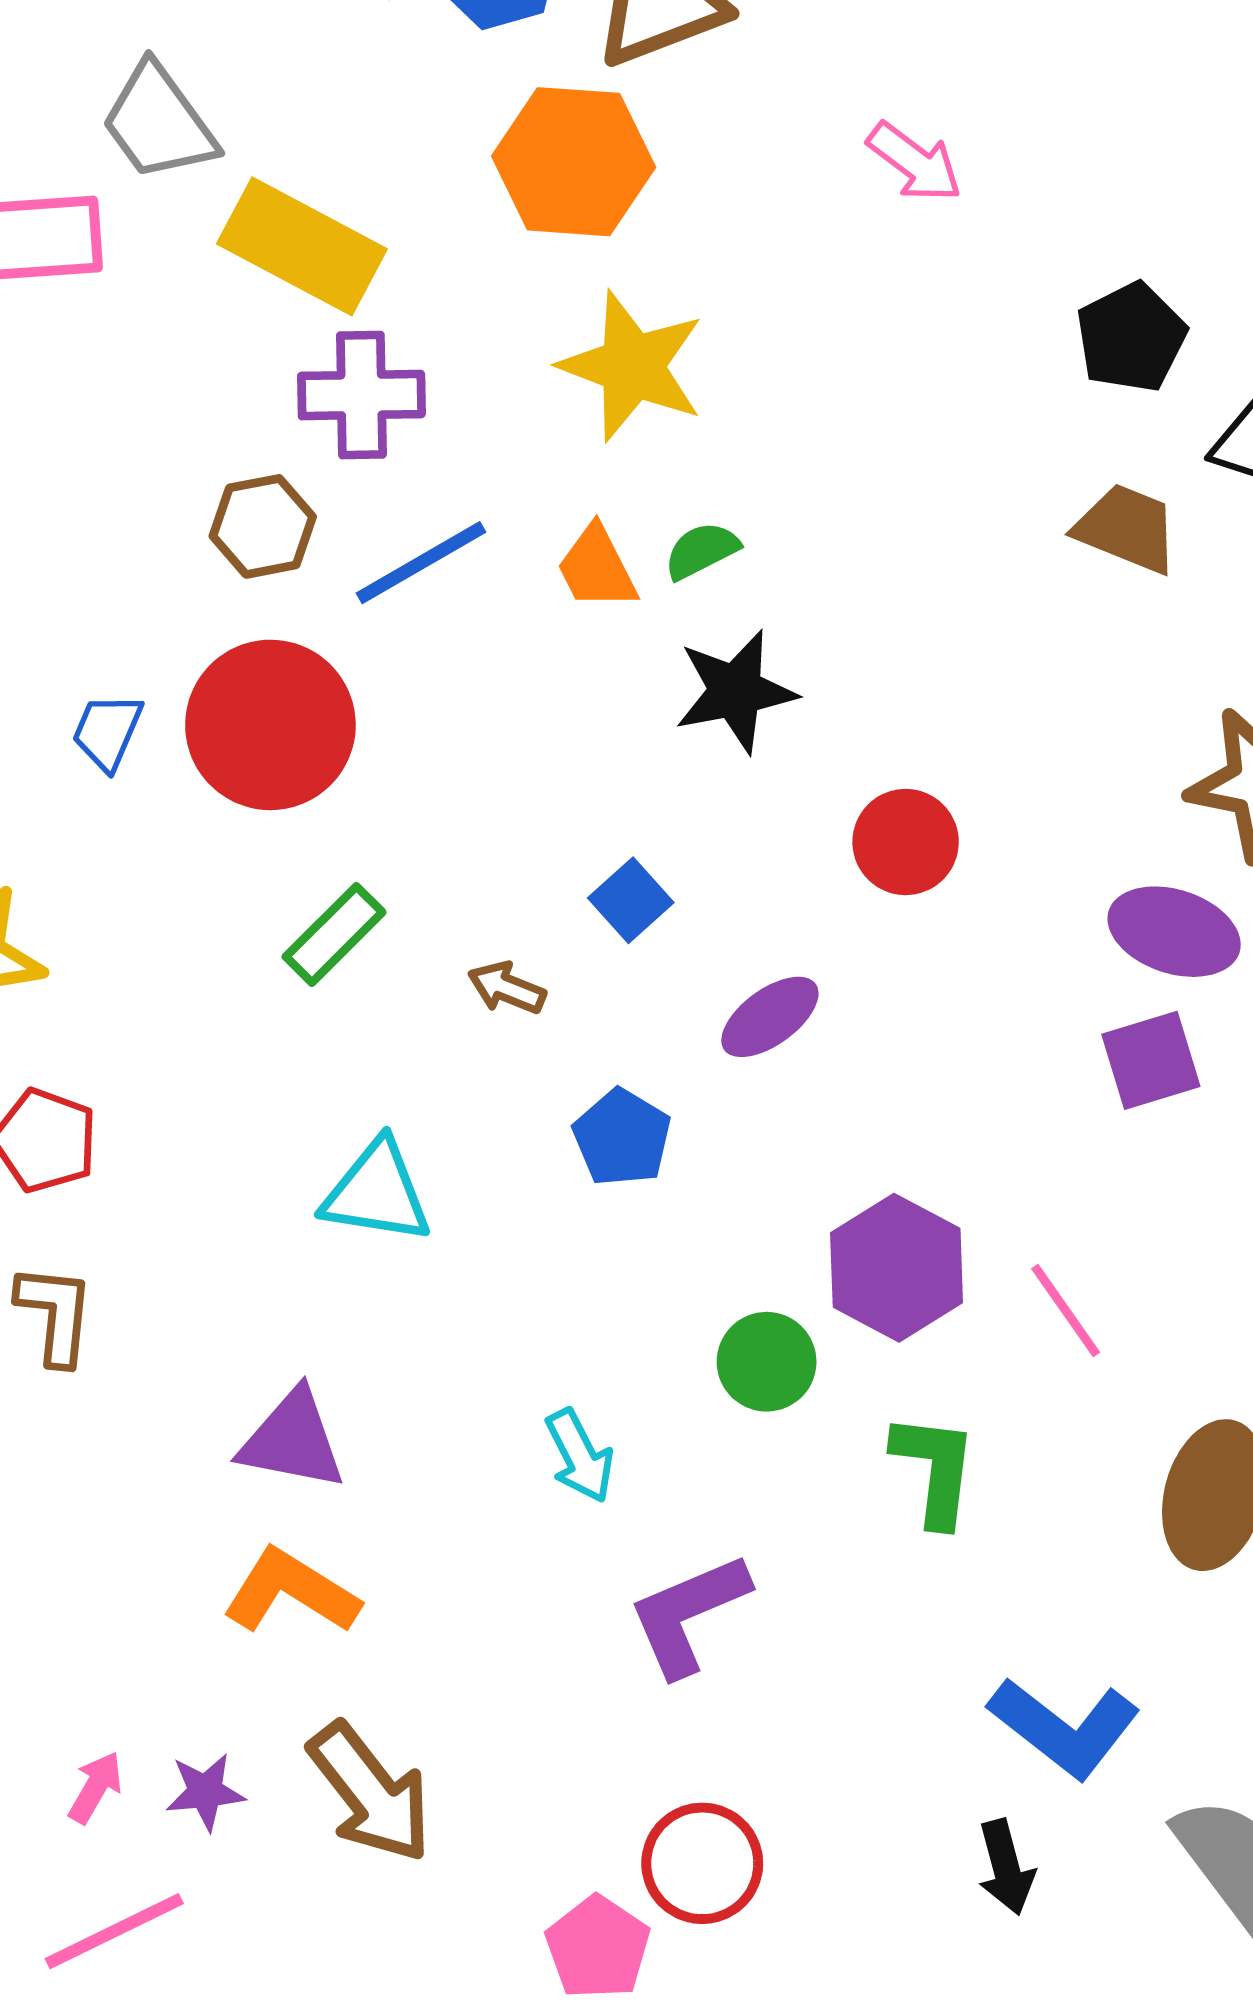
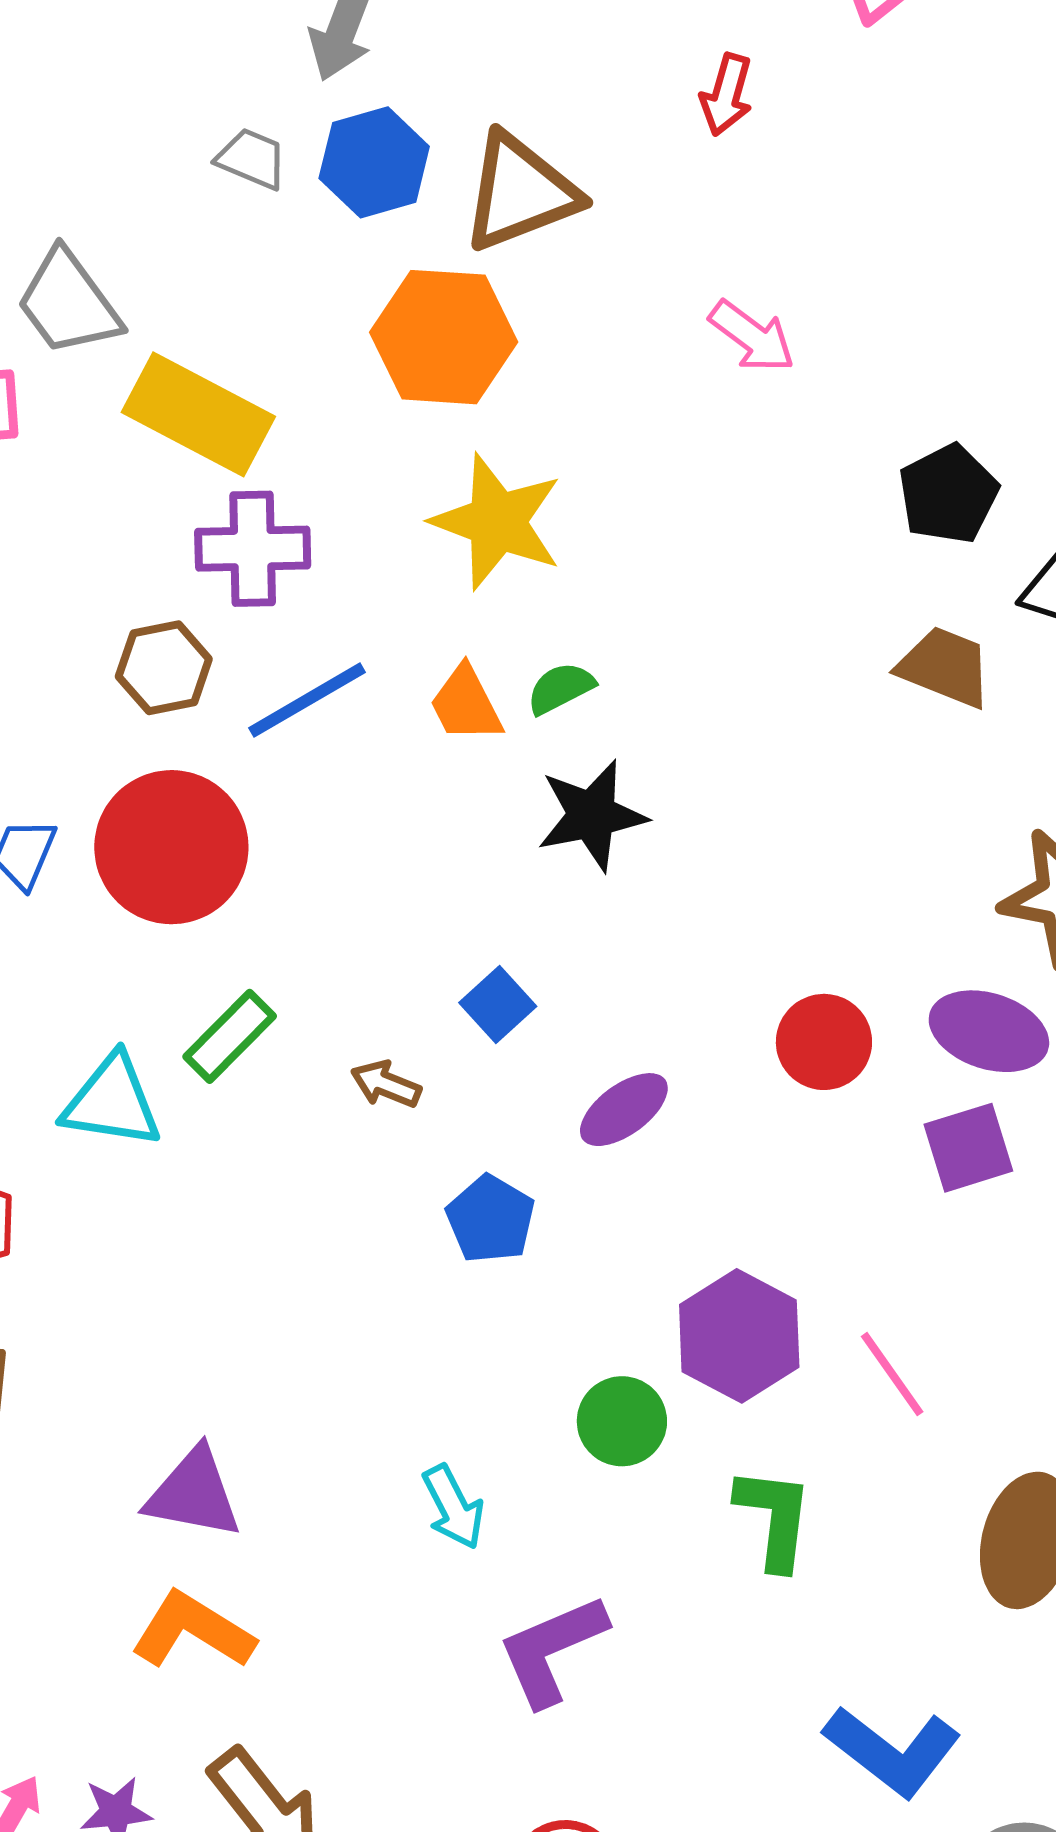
red circle: (906, 842) -> (824, 1042), moved
cyan triangle: (377, 1192) -> (112, 1102), moved

